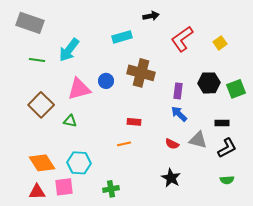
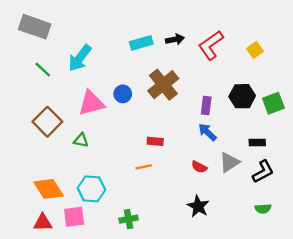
black arrow: (151, 16) -> (175, 39), moved
green line: (37, 60) -> (43, 70), turned 35
brown cross: (141, 73) -> (163, 85), turned 36
gray triangle: (198, 140) -> (229, 162), turned -48

